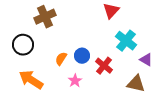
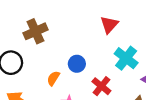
blue circle: (82, 56) -> (77, 64), moved

